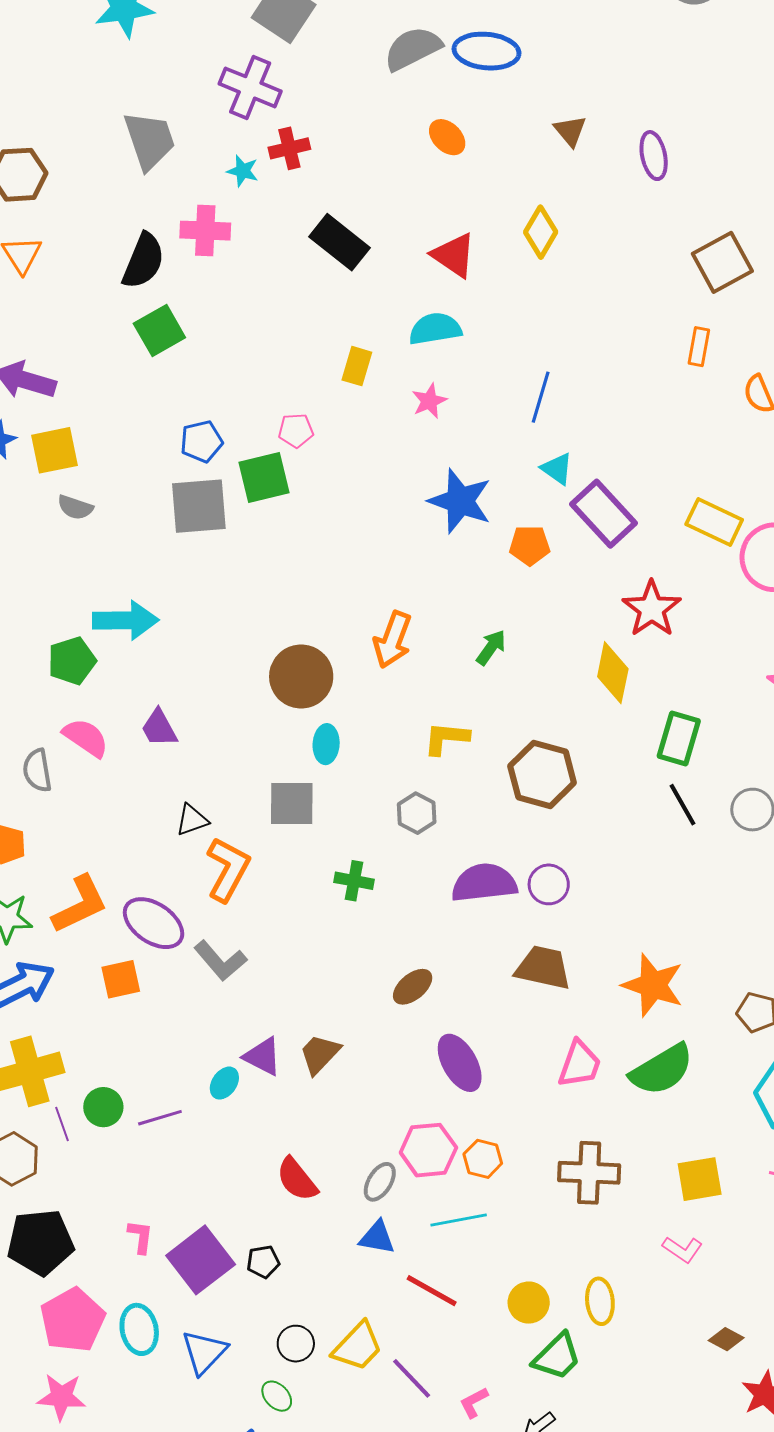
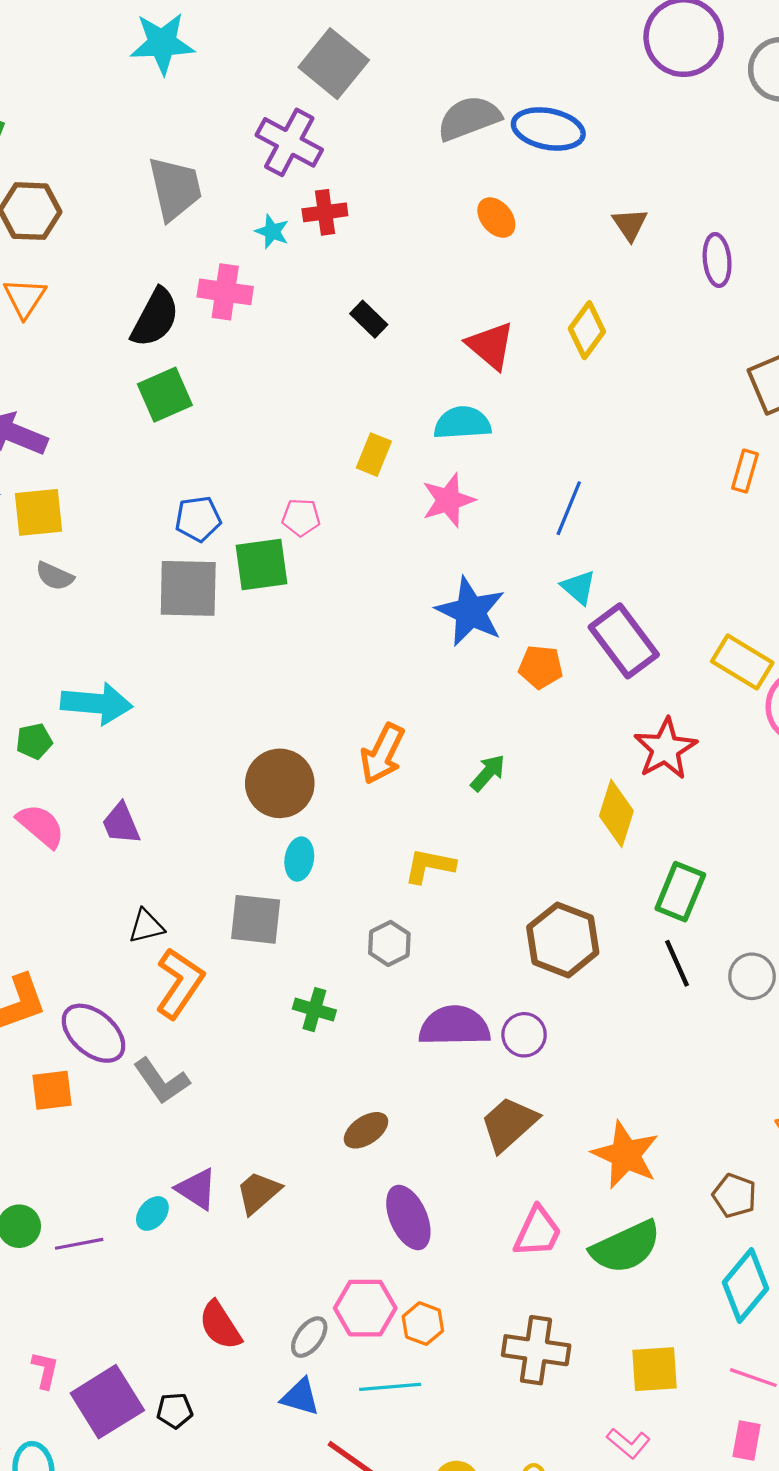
black rectangle: (340, 242) -> (369, 319), size x0.6
pink star: (429, 401) -> (448, 500), size x1.4
green pentagon: (72, 661) -> (34, 741), size x0.7
brown hexagon: (542, 774) -> (563, 940), moved
brown trapezoid: (543, 968) -> (509, 1124), turned -60

